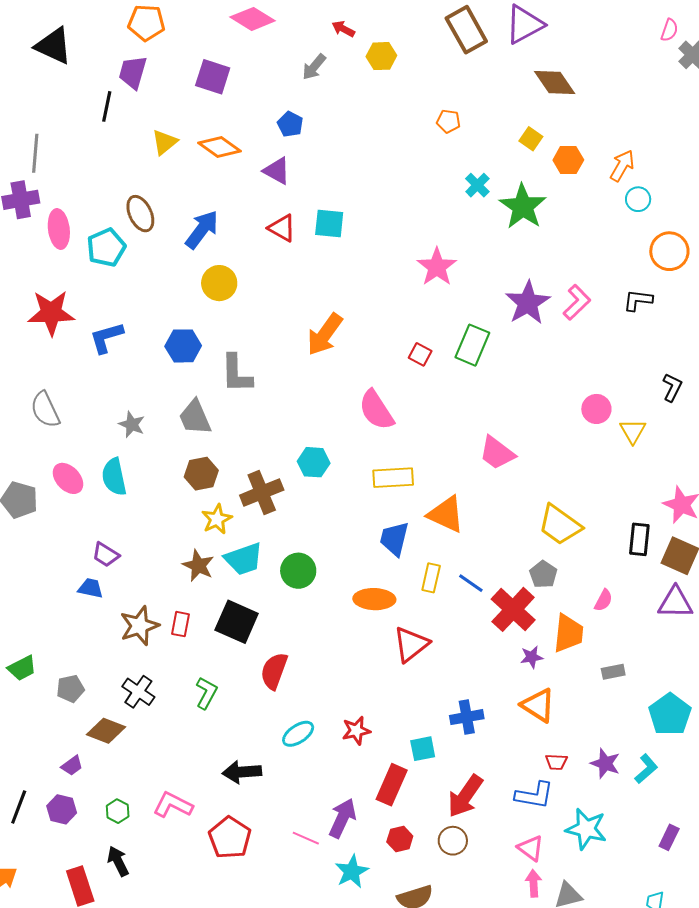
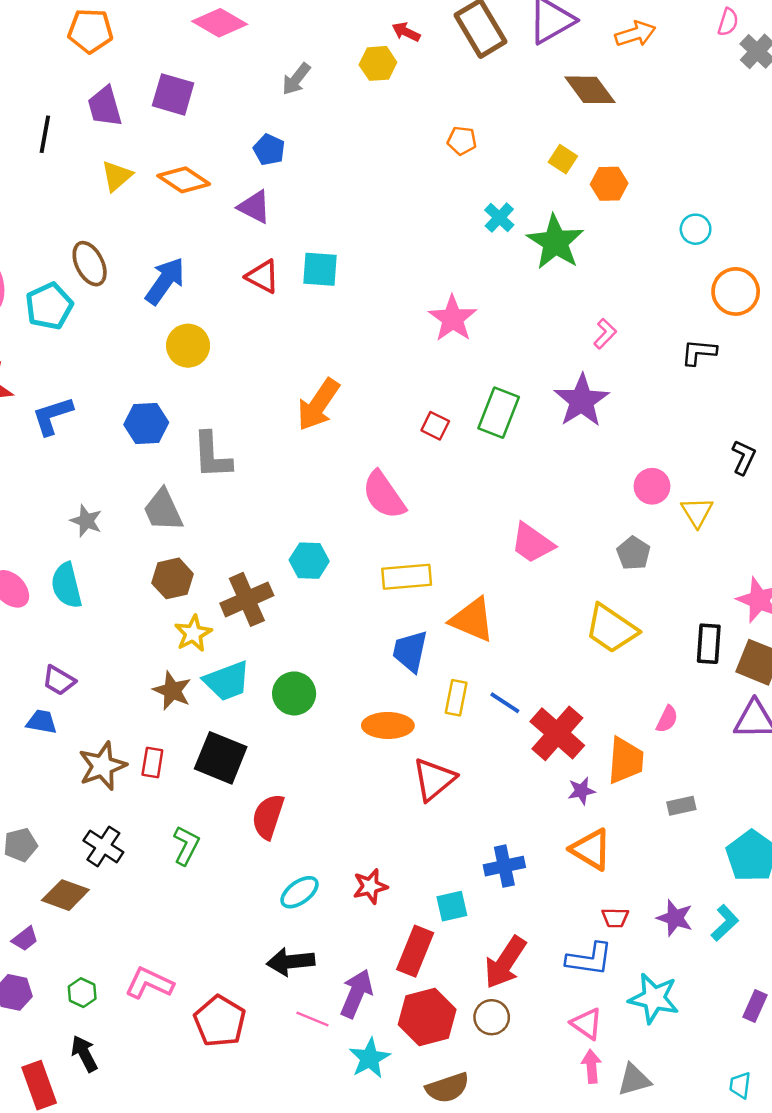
red arrow: (343, 29) -> (406, 32), moved
purple trapezoid: (133, 72) -> (105, 106), moved, turned -30
orange arrow: (622, 166) -> (635, 34), moved, turned 44
pink L-shape: (577, 302) -> (605, 334), moved, size x0.7
purple star: (528, 303) -> (582, 401), moved
gray pentagon: (543, 574) -> (633, 553), moved
black arrow: (242, 772) -> (291, 962), moved
red hexagon: (400, 839) -> (427, 1017), size x1.8

